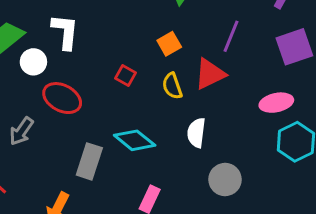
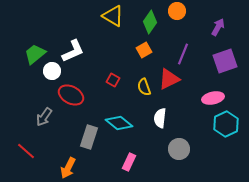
white L-shape: (65, 32) -> (73, 51), turned 60
orange square: (169, 44) -> (144, 50), moved

